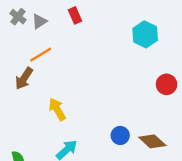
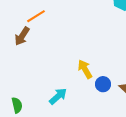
yellow arrow: (57, 109) -> (85, 69), moved

